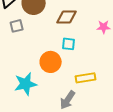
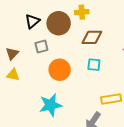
orange circle: (51, 62) -> (60, 70), moved

